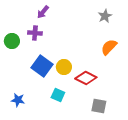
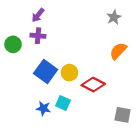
purple arrow: (43, 12) -> (38, 15), moved
blue star: (18, 100) -> (43, 108), moved
gray square: (99, 106) -> (123, 115), moved

